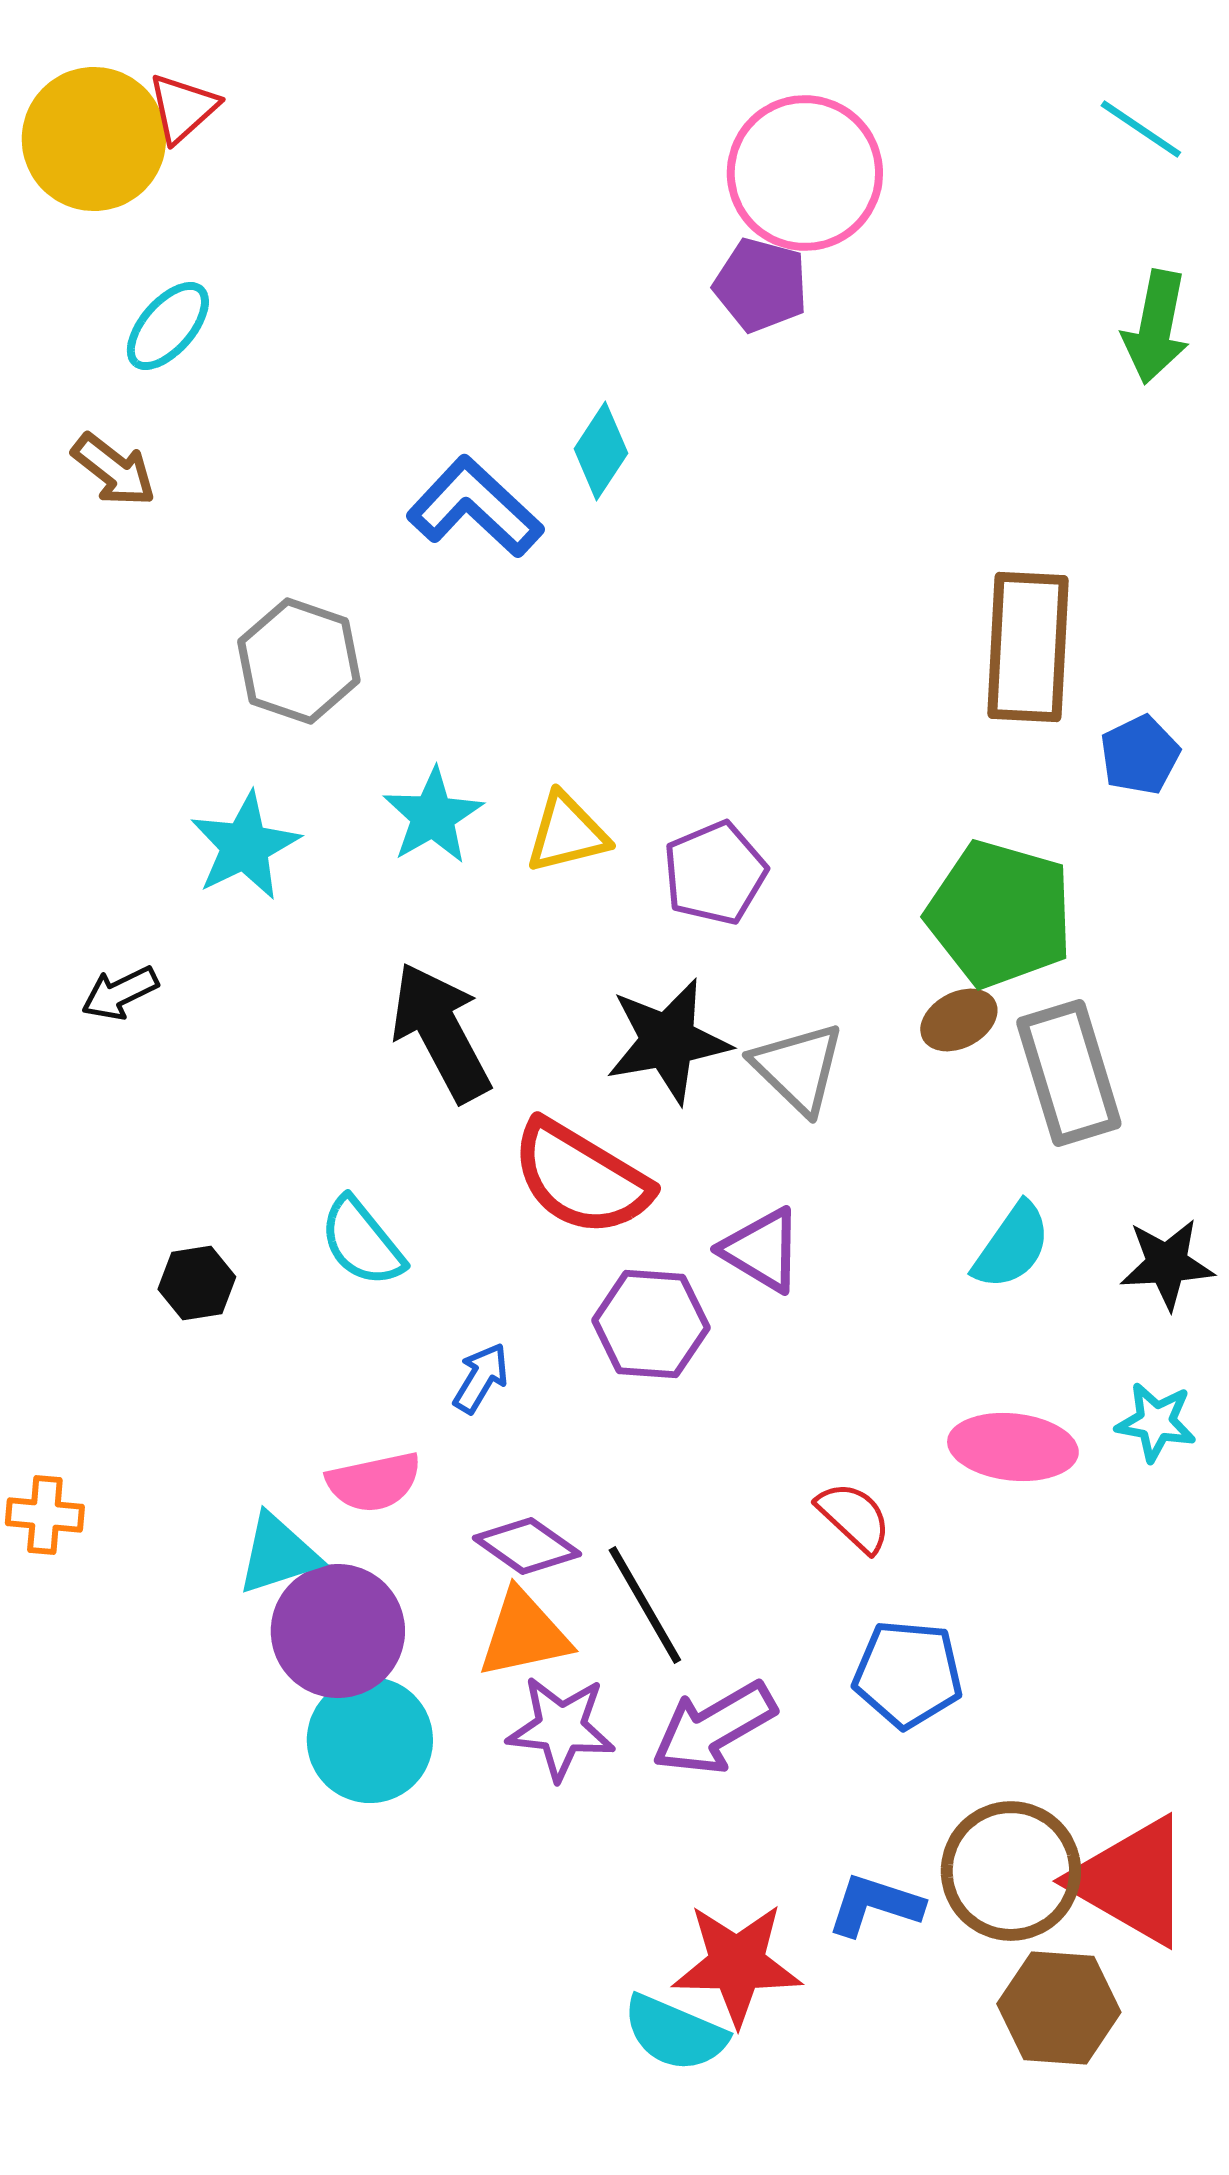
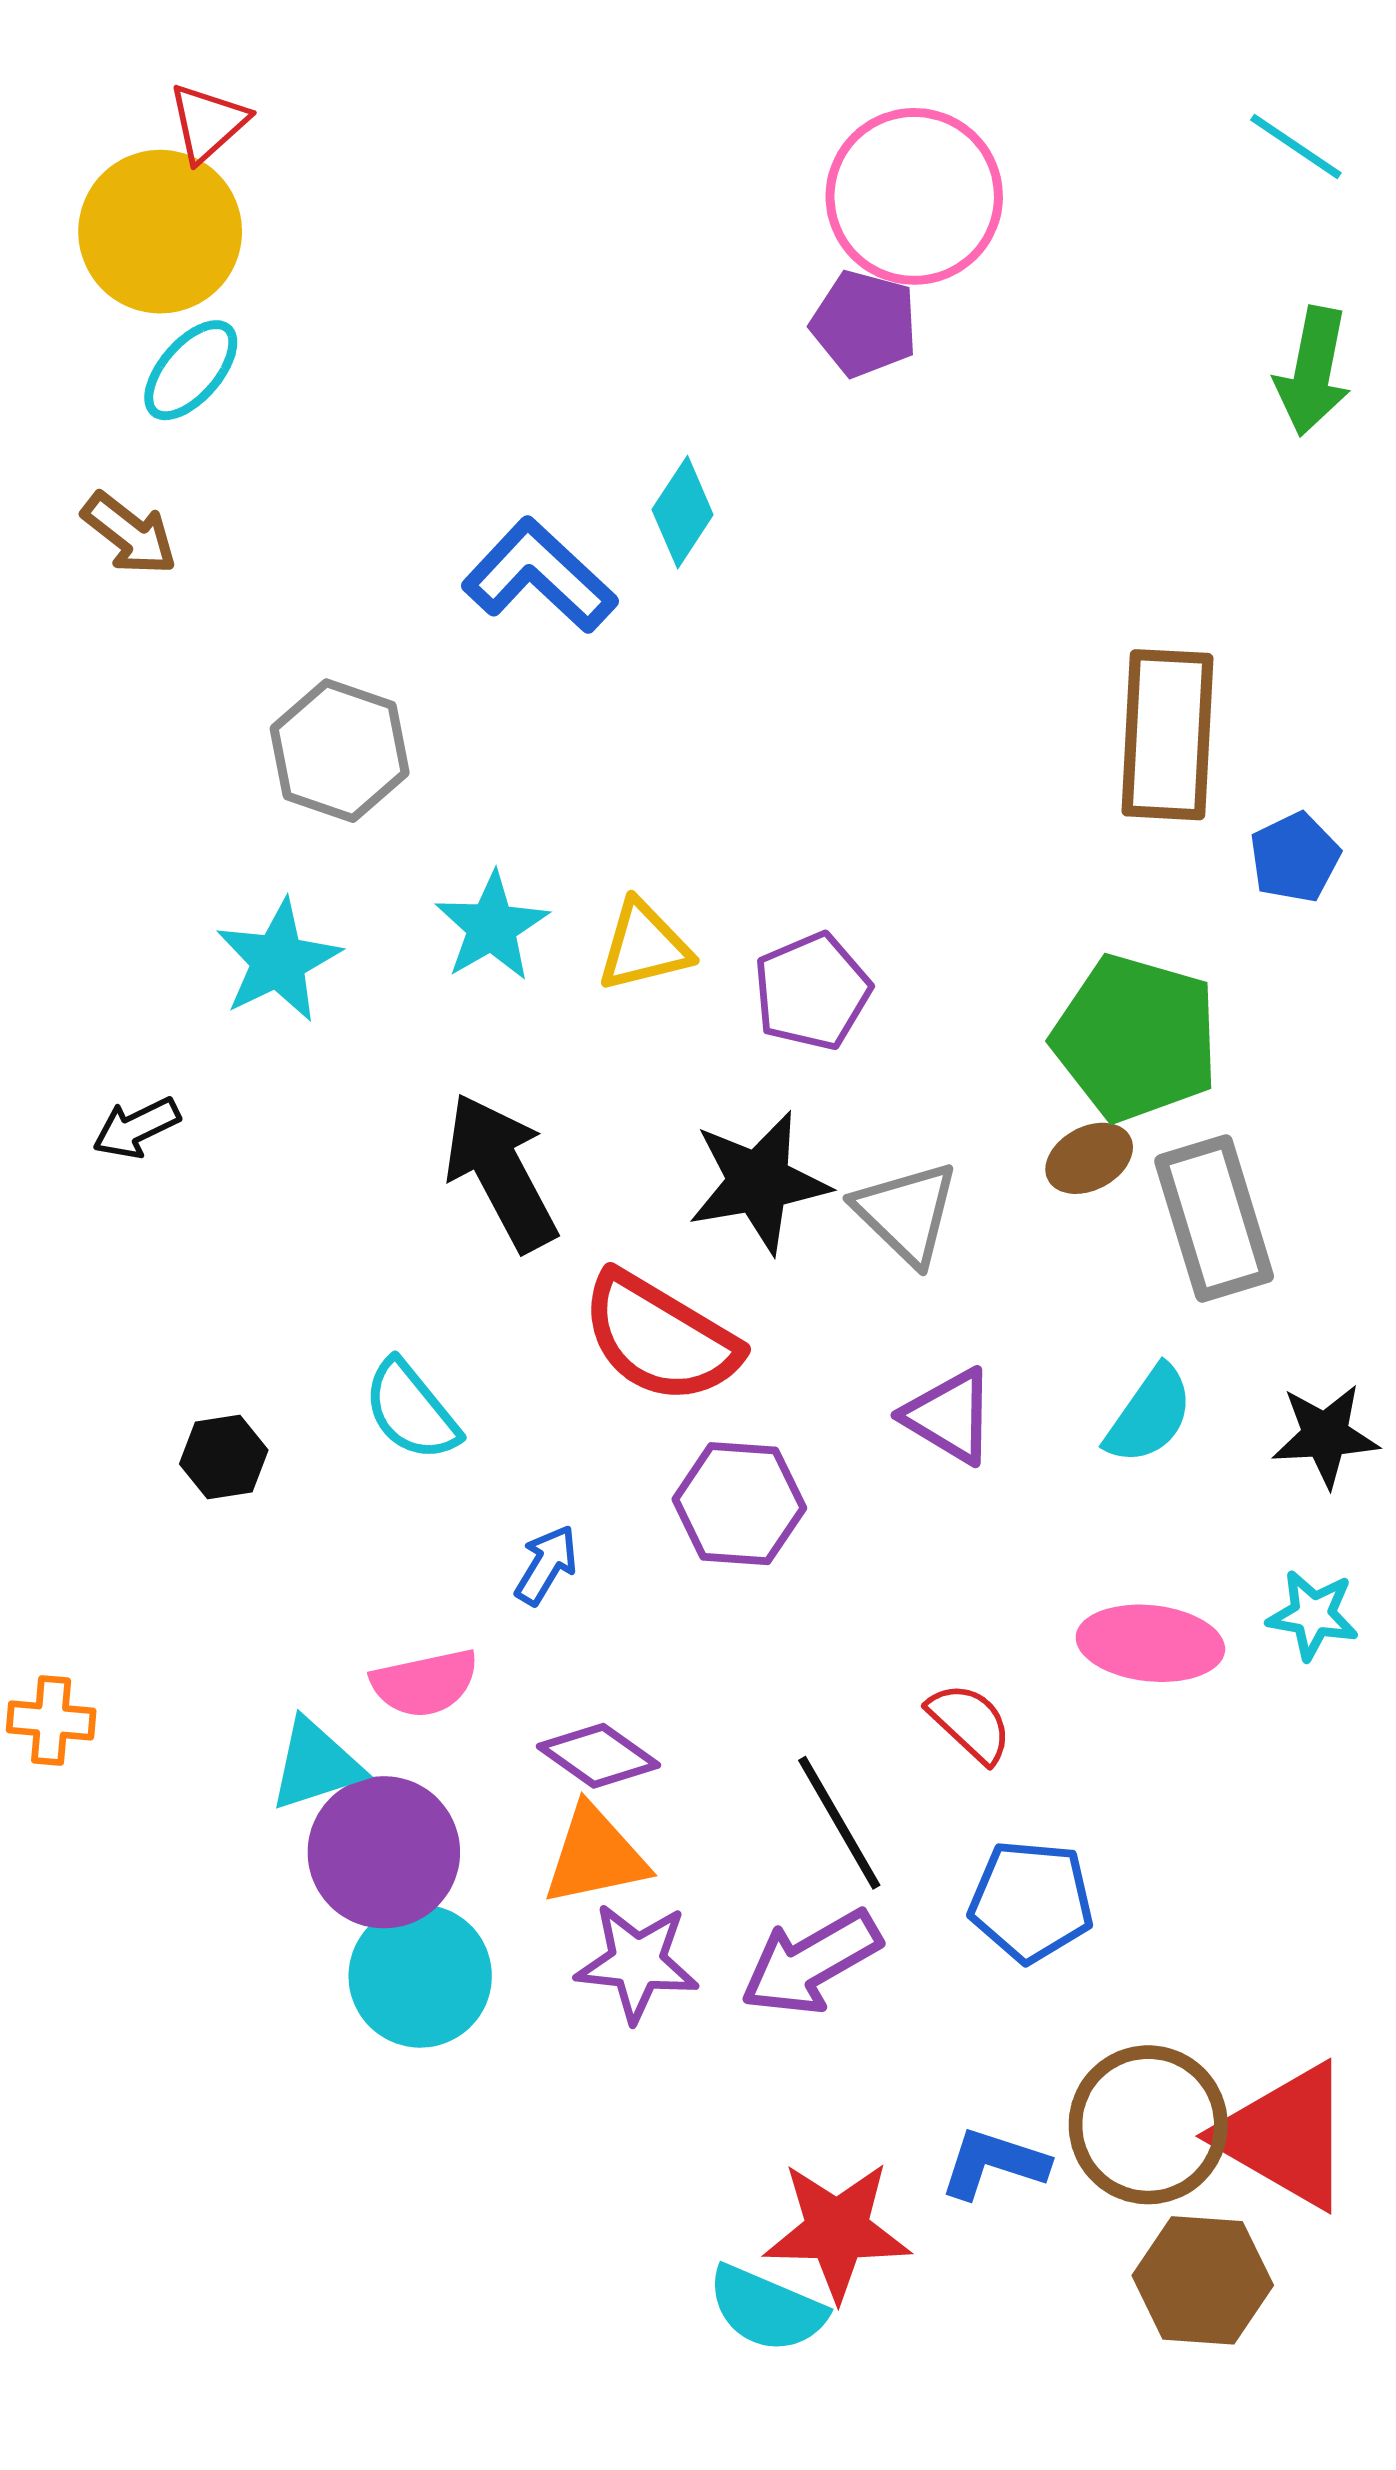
yellow circle: (94, 139) -> (160, 232), moved
purple triangle: (762, 1250) -> (949, 1416), moved
black line: (645, 1605) -> (839, 1823), moved

